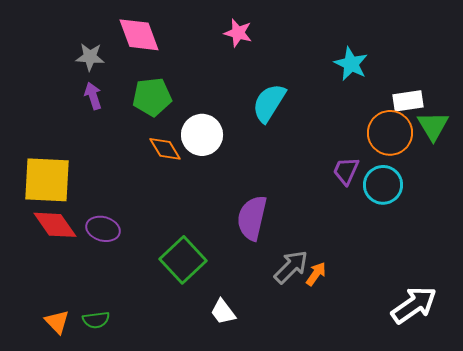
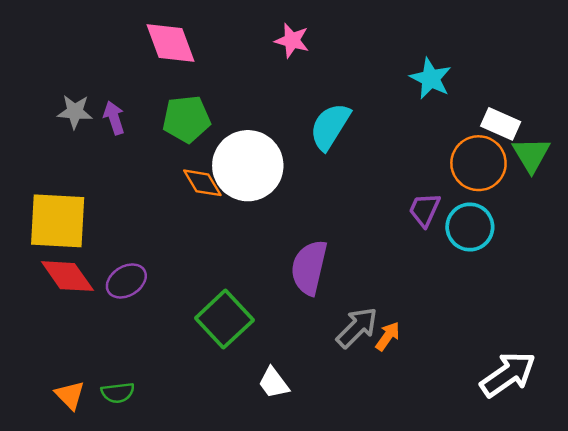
gray star: (90, 57) -> (75, 112), moved
white rectangle: (408, 101) -> (501, 124), turned 32
white circle: (202, 135) -> (248, 166), size x1.4
purple ellipse: (103, 229) -> (126, 281), turned -48

